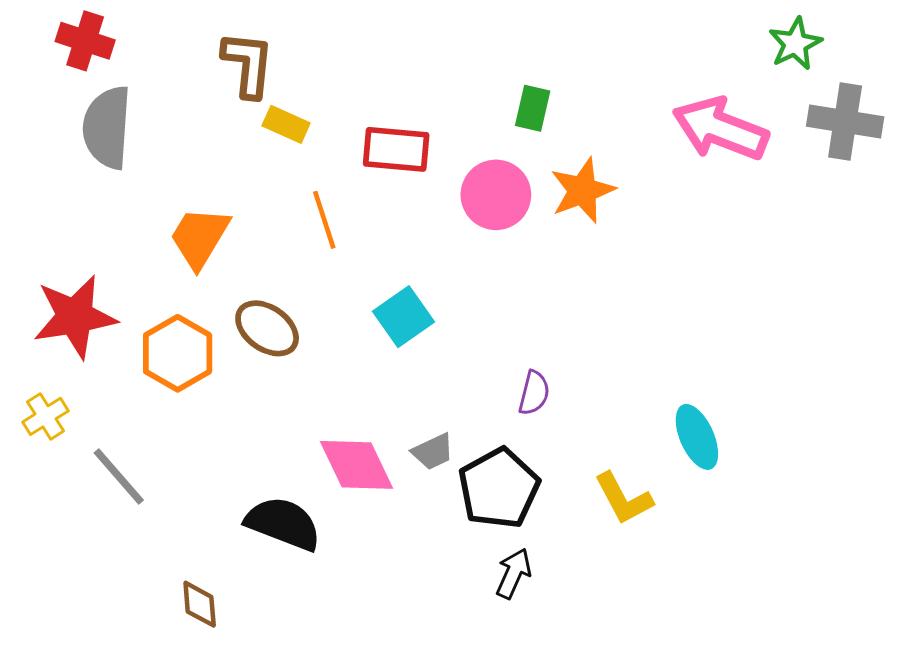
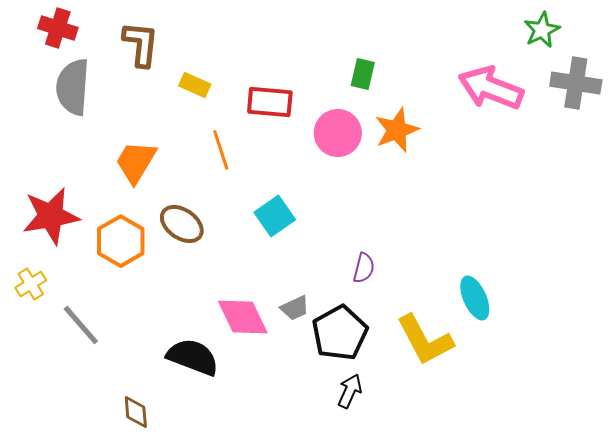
brown L-shape: (248, 64) -> (141, 44), moved
yellow L-shape: (624, 499) -> (425, 340), size x1.4

